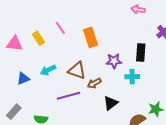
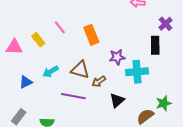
black rectangle: (141, 52) -> (155, 45), moved
cyan cross: (132, 77) -> (137, 72), size x1.5
purple line: (68, 96) -> (73, 96), turned 30

